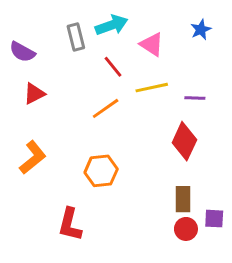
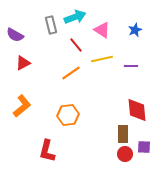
blue star: (201, 30) -> (135, 30), moved
red diamond: (184, 141) -> (137, 110), moved, turned -30

